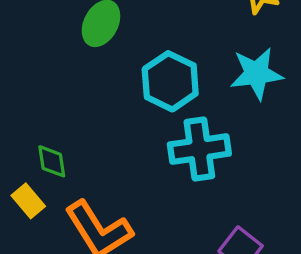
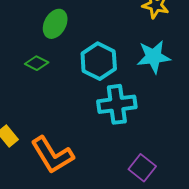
green diamond: (52, 161) -> (37, 63), moved, turned -55

